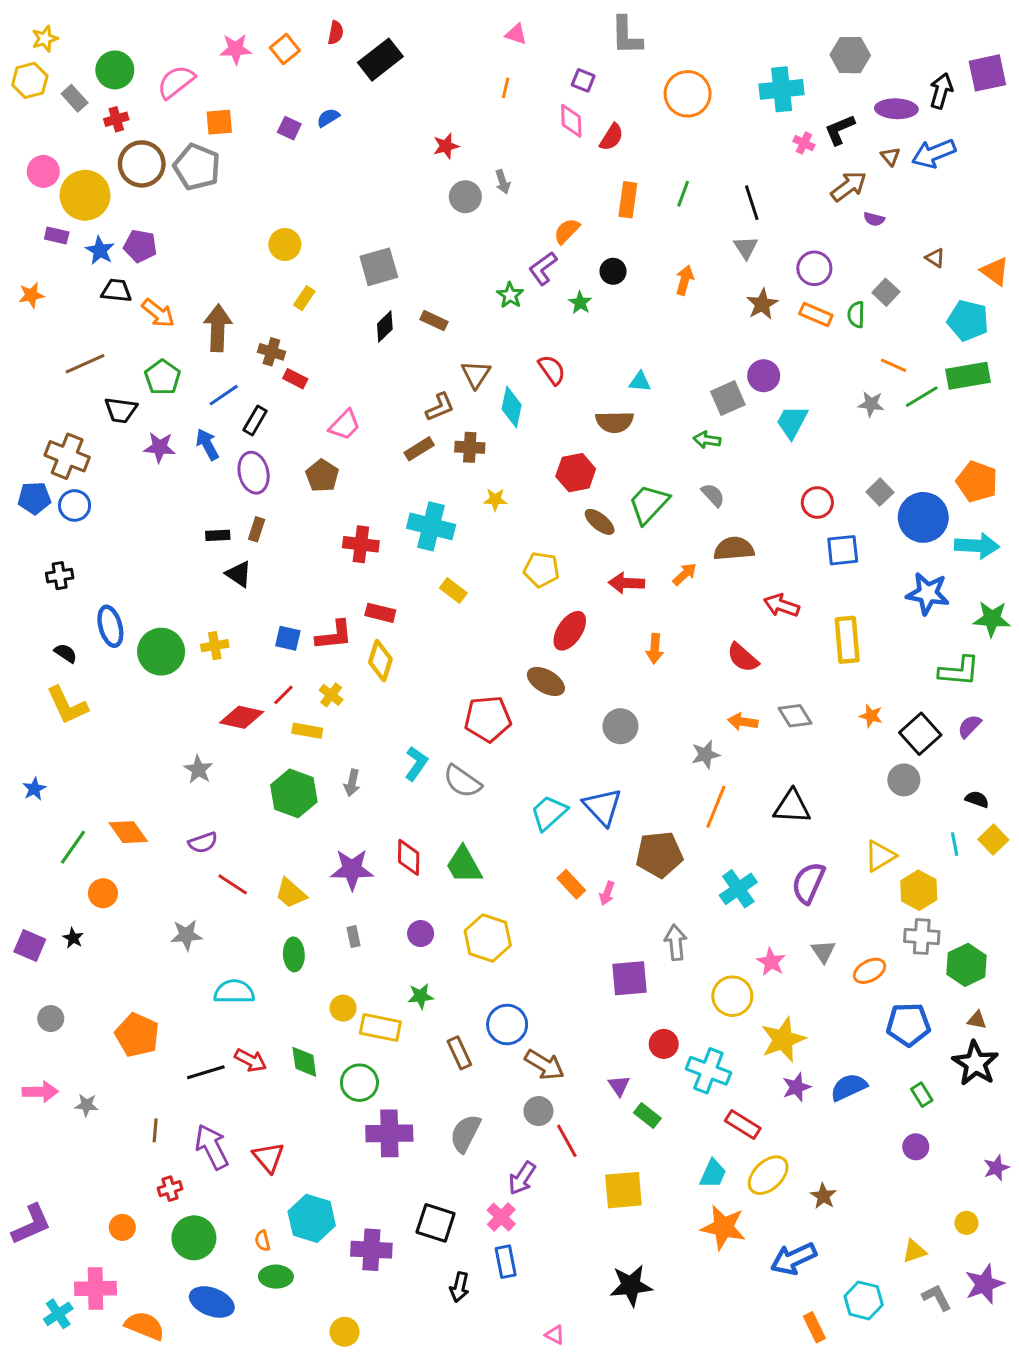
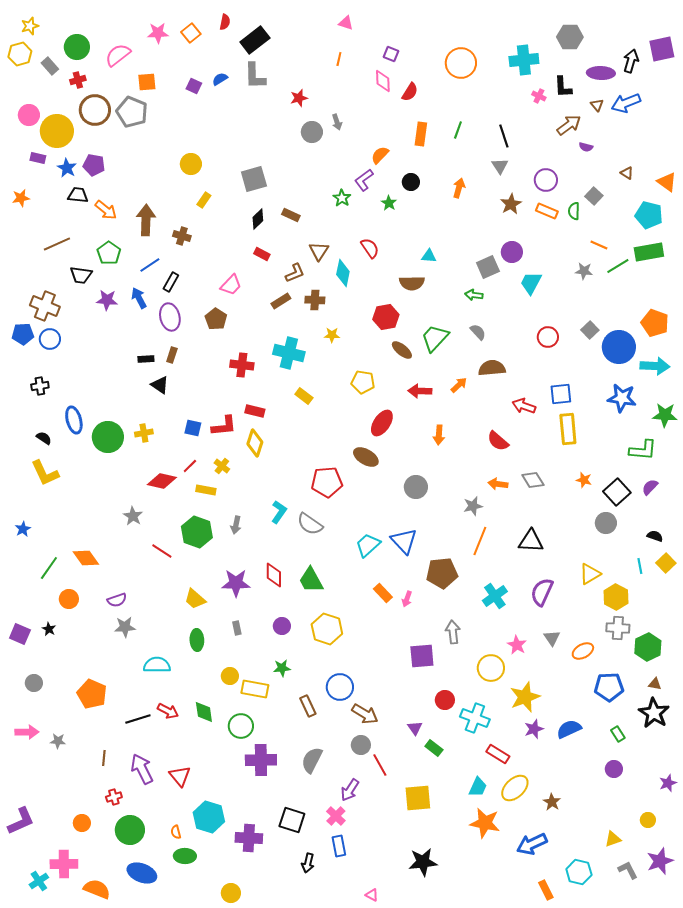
gray L-shape: (626, 36) -> (255, 76), moved
black L-shape: (840, 130) -> (563, 87), turned -70
red rectangle: (295, 379) -> (262, 254), moved
blue square: (843, 550) -> (561, 394), moved
purple semicircle: (203, 843) -> (117, 600), moved
red line: (233, 884) -> (162, 551), moved

